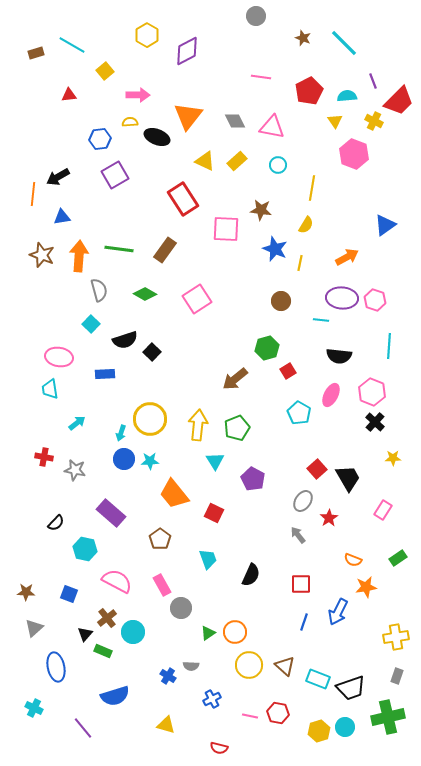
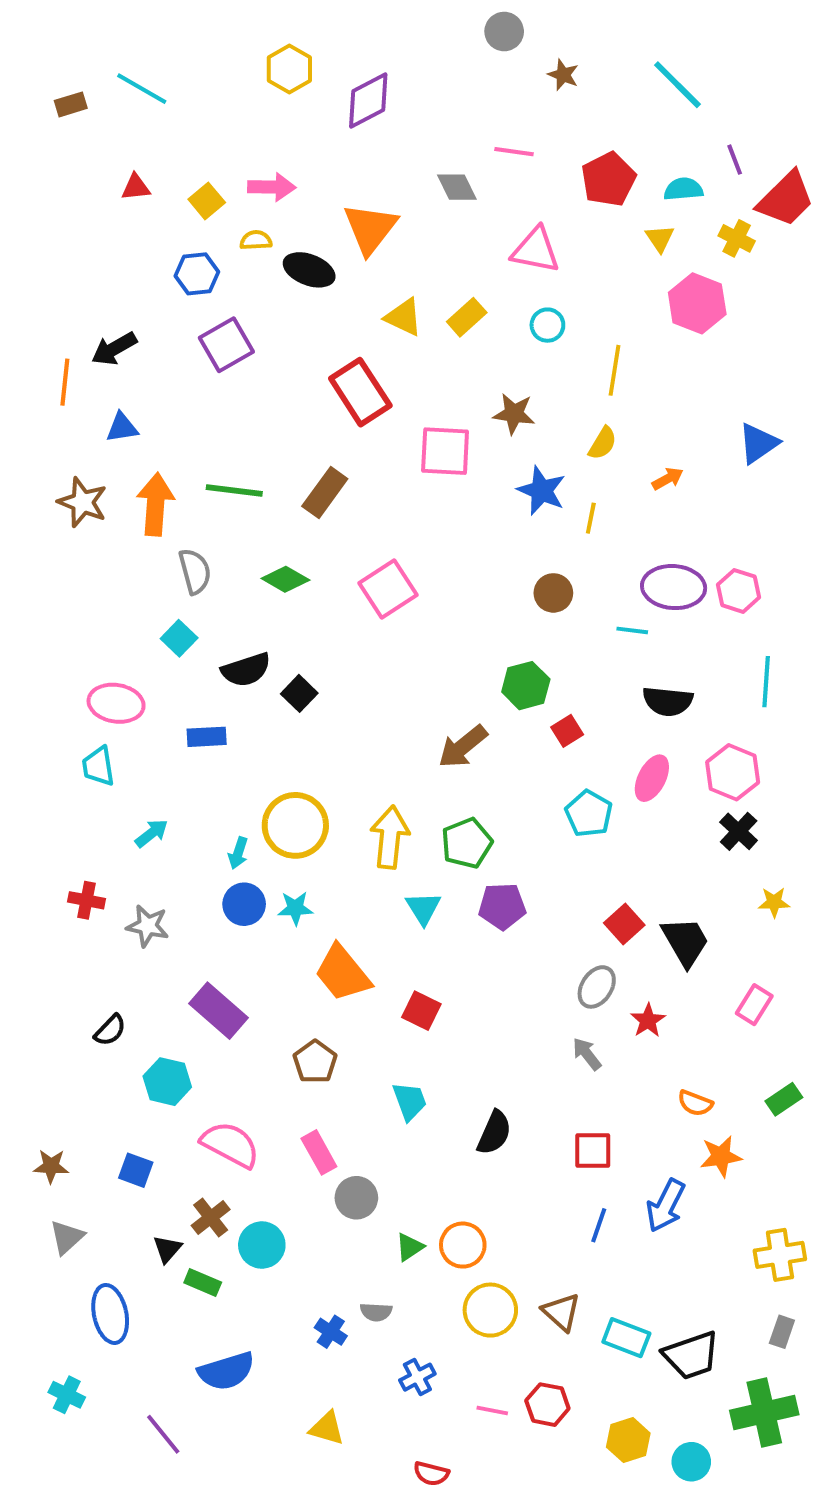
brown star: (303, 38) -> (563, 75), moved
yellow square: (105, 71) -> (207, 201), moved
gray diamond: (235, 121) -> (457, 187), moved
orange arrow: (347, 257) -> (668, 479), moved, size x0.7
purple pentagon: (253, 479) -> (502, 906), moved, turned -30
cyan circle: (345, 727) -> (691, 1462), moved

